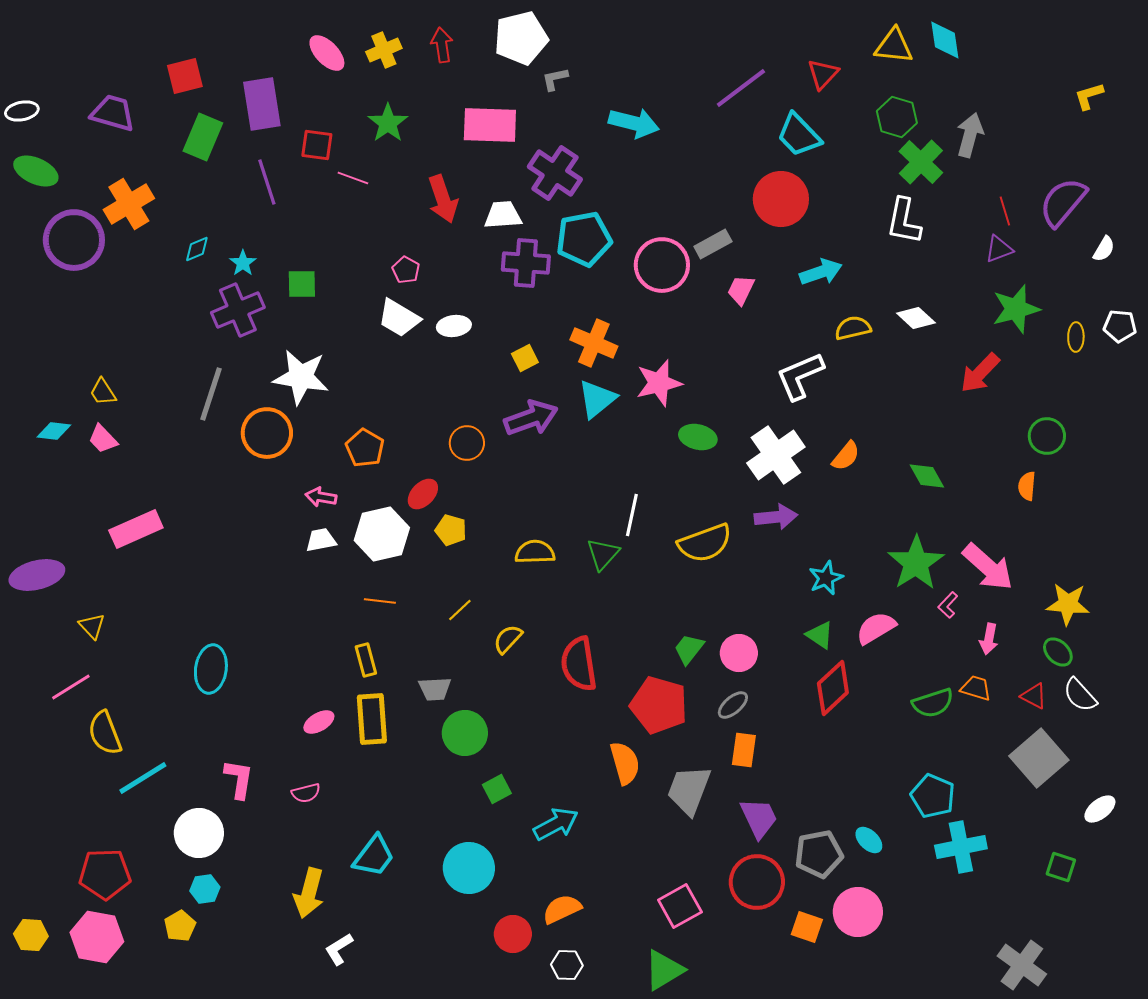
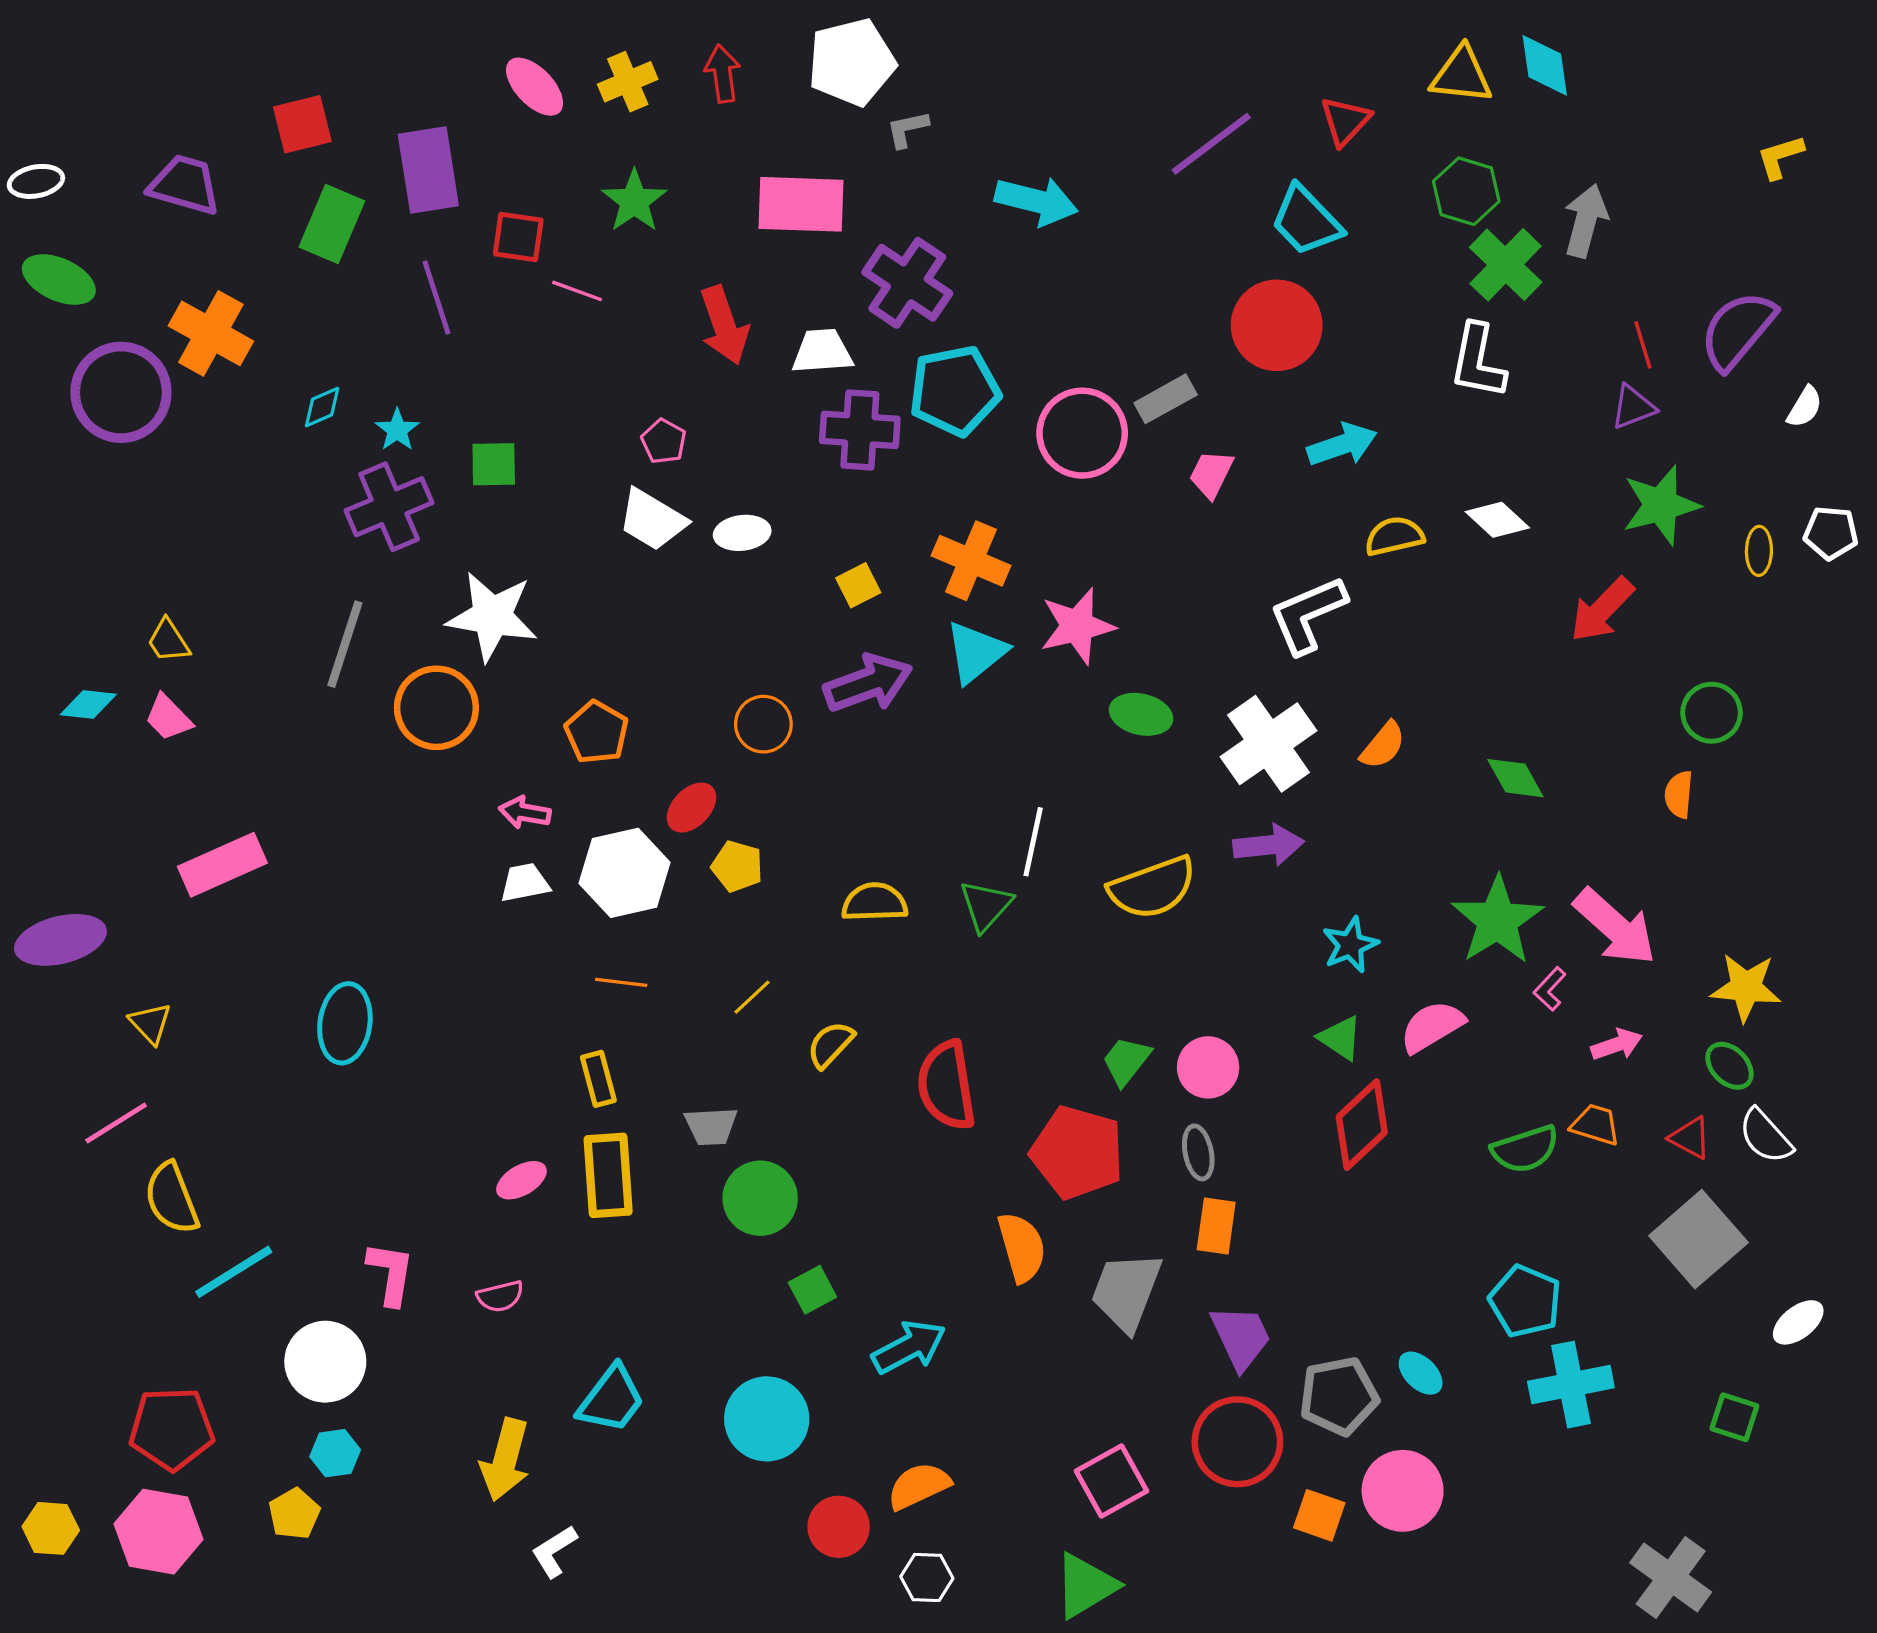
orange cross: (129, 204) -> (211, 333), turned -30
pink arrow: (989, 639) -> (1617, 1045), turned -120
cyan ellipse: (211, 669) -> (345, 1023), moved
gray ellipse: (733, 705) -> (1198, 1152), turned -60

